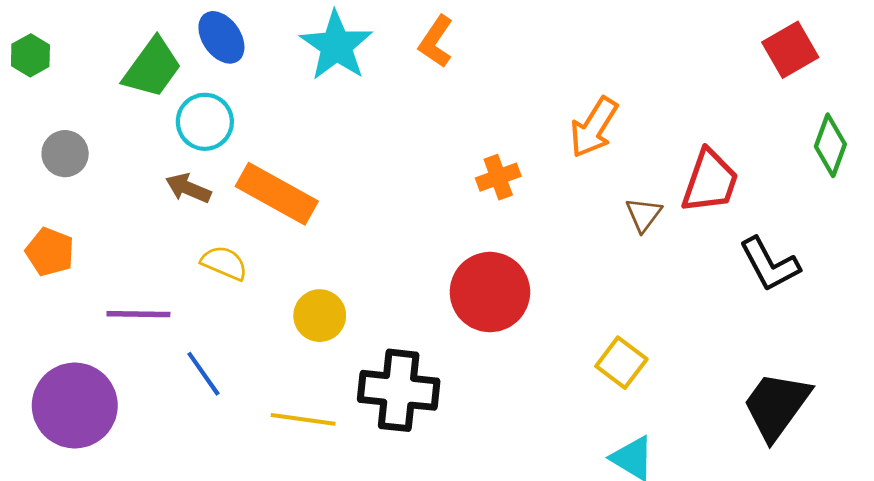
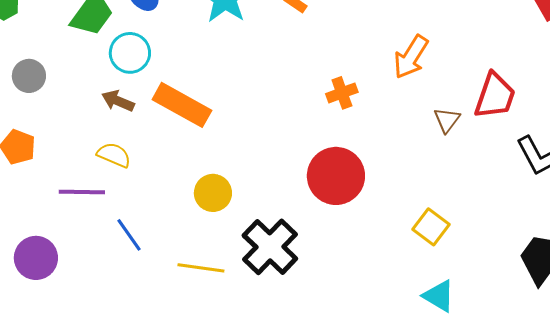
yellow semicircle: (224, 263) -> (114, 155), moved
black cross: (399, 390) -> (270, 247), turned 38
purple circle: (75, 406) -> (36, 258), size x0.7

